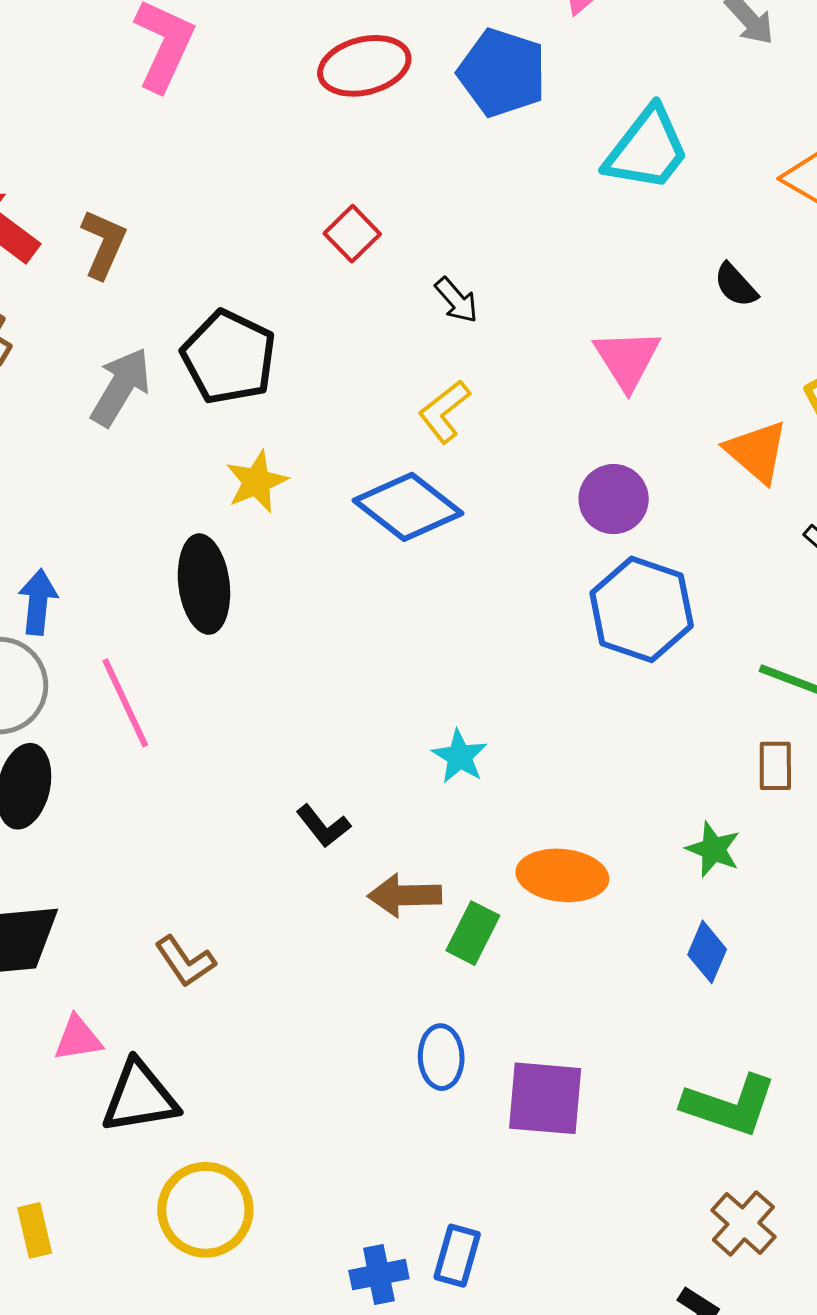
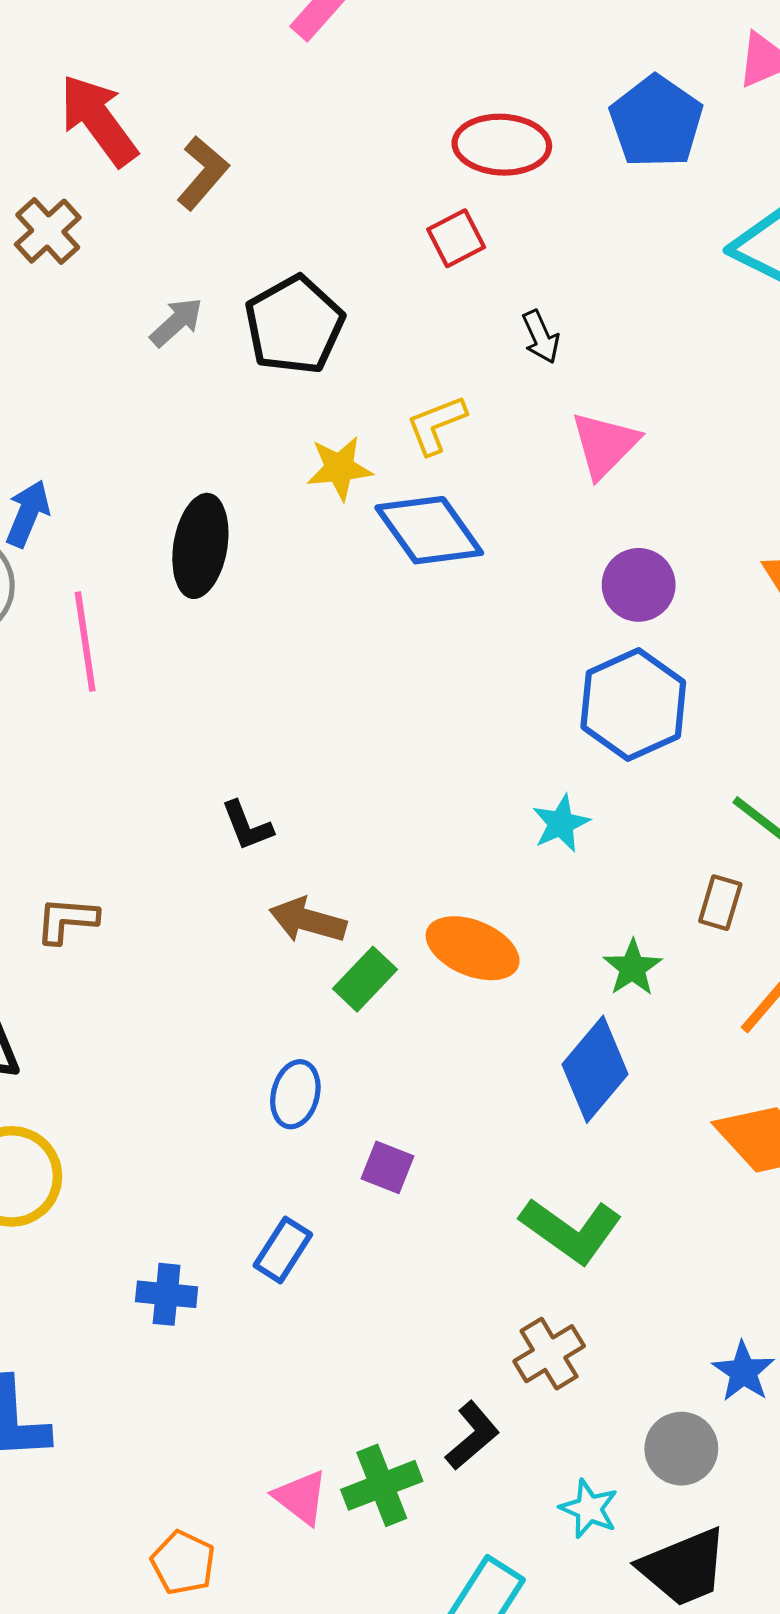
red ellipse: (364, 66) -> (502, 145), moved
pink triangle: (627, 359) -> (605, 445), moved
gray arrow: (121, 387) -> (176, 322), size x0.7
yellow L-shape: (444, 412) -> (436, 425), moved
yellow star: (257, 482) -> (339, 468), moved
cyan star: (460, 756) -> (561, 823), moved
blue diamond: (707, 952) -> (595, 1069), size x1.6
brown L-shape: (185, 961) -> (67, 920), turned 112
purple square: (545, 1098) -> (388, 1167), size x0.6
blue rectangle: (457, 1256) -> (283, 1250), moved

